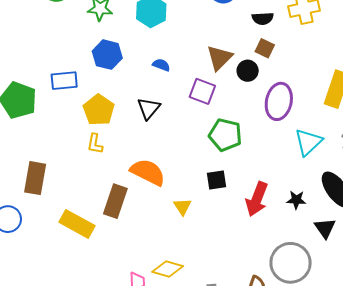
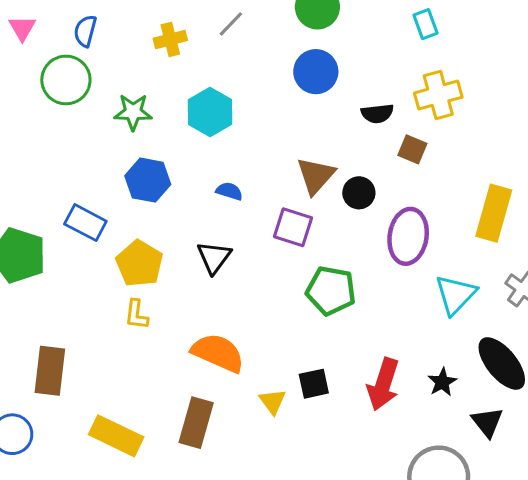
brown square: (265, 48) -> (412, 149), moved
blue rectangle: (64, 81) -> (85, 223), turned 36
black square: (217, 180) -> (314, 384), moved
black star: (296, 200) -> (442, 382), turned -30
brown rectangle: (115, 201) -> (196, 423), moved

